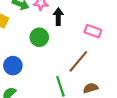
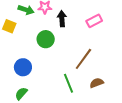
pink rectangle: (93, 31) -> (94, 21), moved, turned -42

